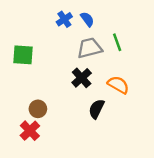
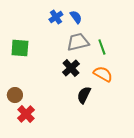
green line: (117, 42) -> (102, 47), moved
brown circle: (38, 109) -> (15, 95), moved

